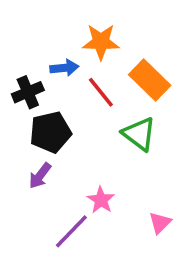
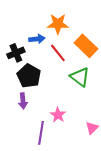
black pentagon: (50, 132) -> (29, 76), turned -30
purple arrow: (40, 176) -> (23, 101), turned -42
purple line: (71, 231) -> (41, 133), turned -35

